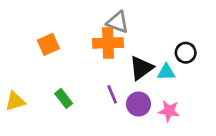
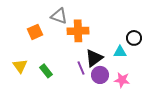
gray triangle: (118, 22) -> (59, 16), moved
black triangle: (141, 68) -> (94, 58), moved
yellow triangle: (15, 101) -> (20, 66), moved, turned -49

